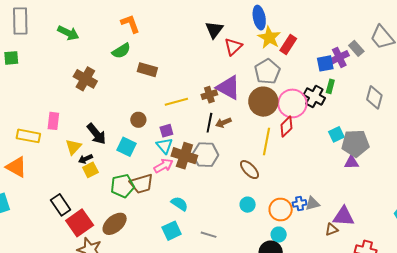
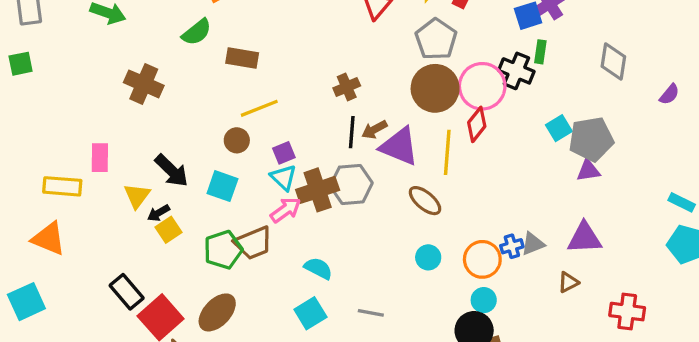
purple triangle: (228, 88) -> (399, 146), moved
yellow line: (176, 102) -> (259, 108), moved
brown cross: (184, 156) -> (318, 190), turned -30
purple triangle: (344, 216) -> (584, 238), moved

